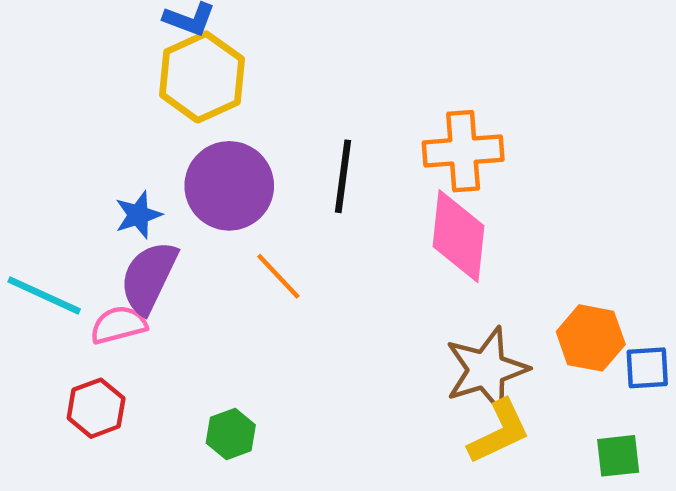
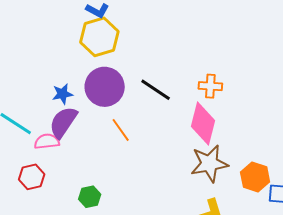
orange cross: (463, 151) -> (210, 86), size x0.7
black line: (343, 176) -> (156, 90), turned -72
brown star: (486, 370) -> (209, 164), moved

